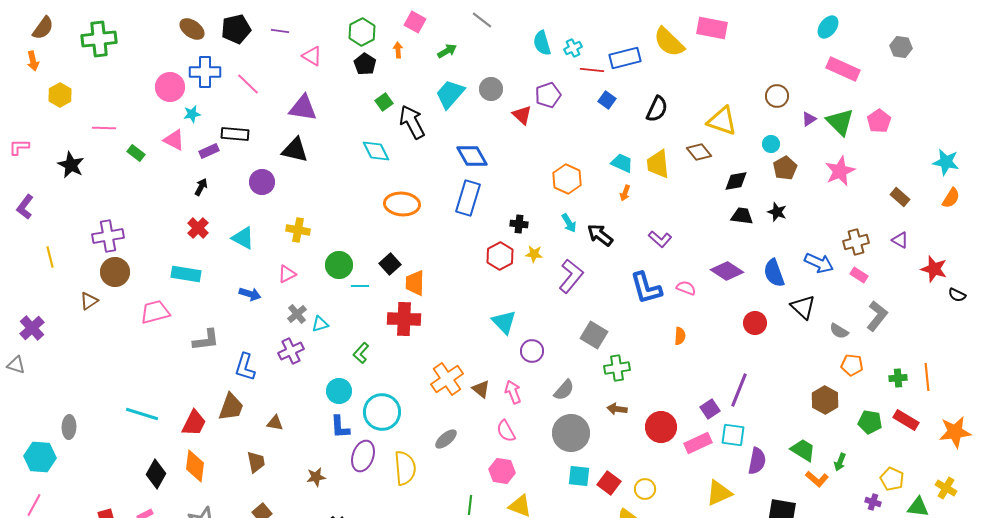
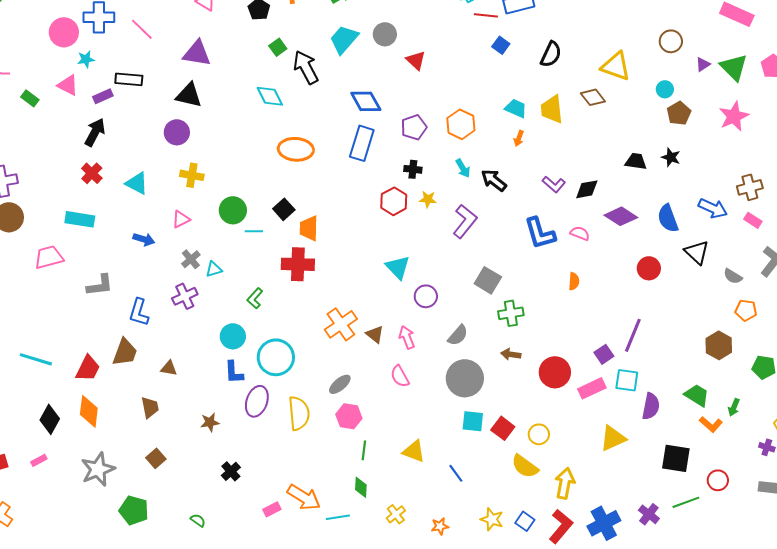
purple pentagon: (548, 95) -> (414, 127), moved
black diamond: (736, 181) -> (587, 189), moved
purple circle: (262, 182) -> (177, 132), moved
black arrow: (201, 187) -> (95, 132), size x1.6
pink hexagon: (502, 471) -> (349, 416), moved

